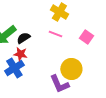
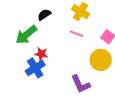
black semicircle: (23, 38) -> (44, 15), moved
yellow circle: (71, 69) -> (101, 60), moved

